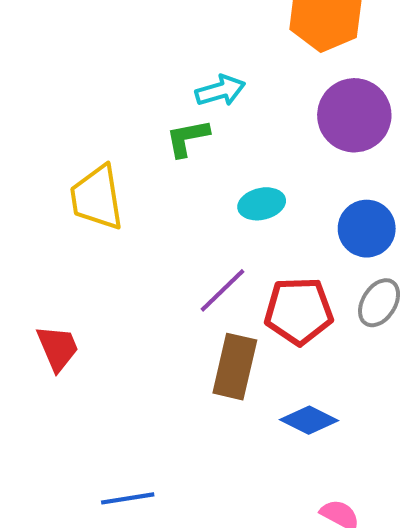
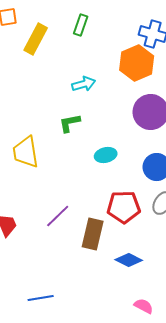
cyan arrow: (220, 91) -> (84, 84), moved
purple line: (222, 290) -> (58, 216), moved

